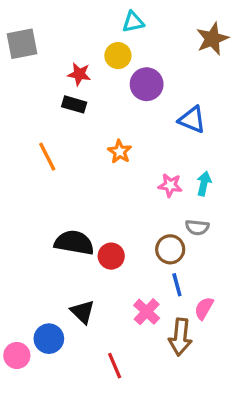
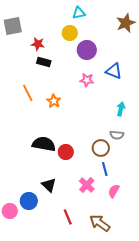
red star: (79, 74) -> (38, 44), moved
orange star: (120, 152) -> (54, 101), moved
pink star: (170, 185) -> (87, 80), moved
pink semicircle: (204, 308) -> (114, 191), moved
brown arrow: (180, 337) -> (100, 223), moved, turned 120

